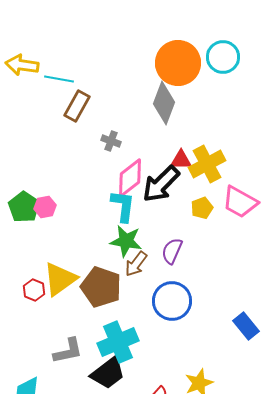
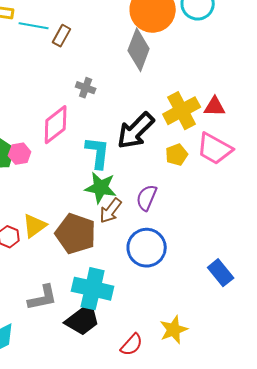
brown rectangle: (77, 106) -> (62, 36), moved, size x0.7
red triangle: (181, 160) -> (215, 107), moved
pink diamond: (130, 178) -> (56, 125), moved
yellow triangle: (60, 279) -> (35, 226), size x0.7
cyan cross: (118, 342) -> (93, 289), turned 36

